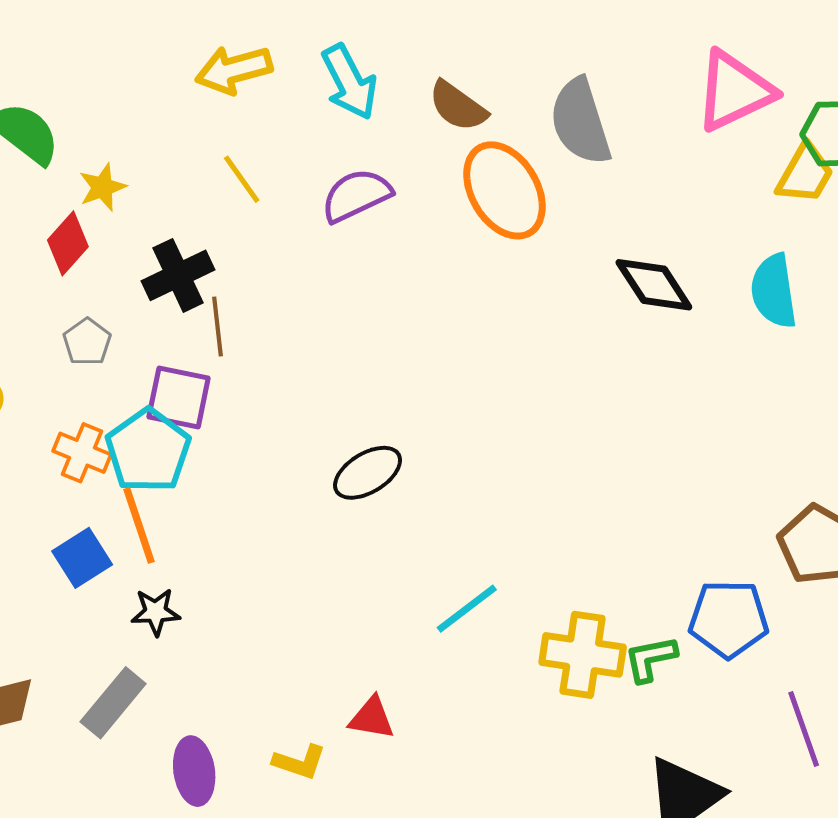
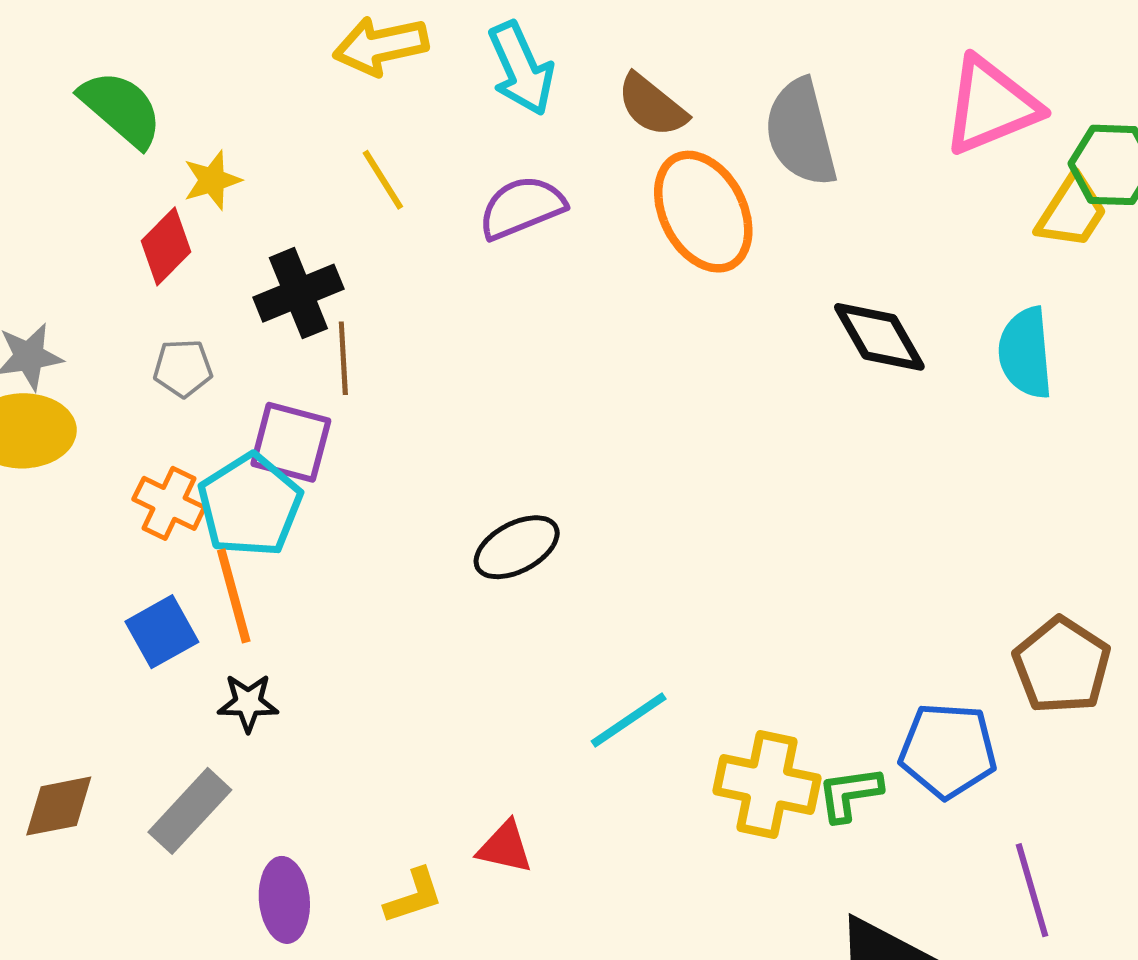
gray pentagon: (87, 342) -> (183, 368), turned 30
yellow L-shape: (299, 762) -> (414, 896), turned -40

